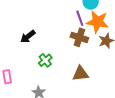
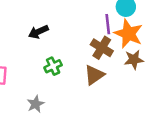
brown triangle: (80, 74) -> (94, 75), moved, turned -42

